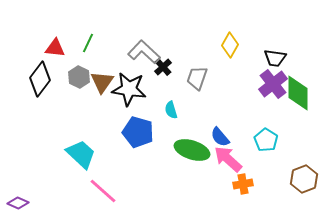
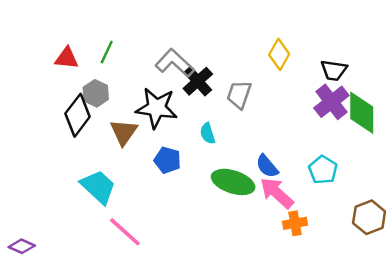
black cross: (163, 67) -> (198, 81), size x1.4
black diamond: (40, 79) -> (78, 115), moved
brown triangle: (102, 82) -> (124, 132), moved
blue pentagon: (138, 132) -> (167, 160), size x0.7

